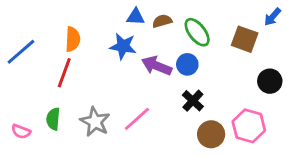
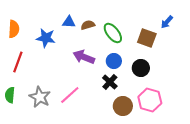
orange semicircle: (73, 39) -> (14, 29), moved
blue star: (123, 46) -> (46, 38), moved
blue circle: (187, 64) -> (114, 61), moved
black circle: (270, 81) -> (141, 68), moved

